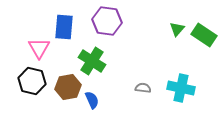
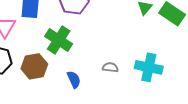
blue semicircle: (92, 100) -> (74, 80), moved

